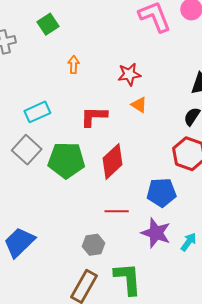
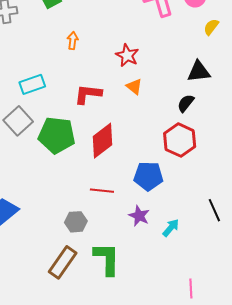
red star: (129, 74) -> (127, 55), turned 30
purple star: (156, 233) -> (139, 216), size x0.7

